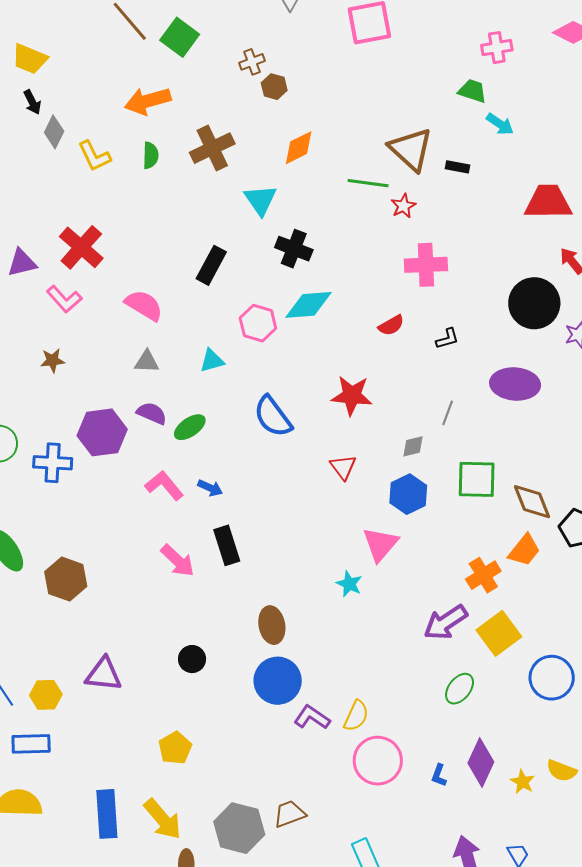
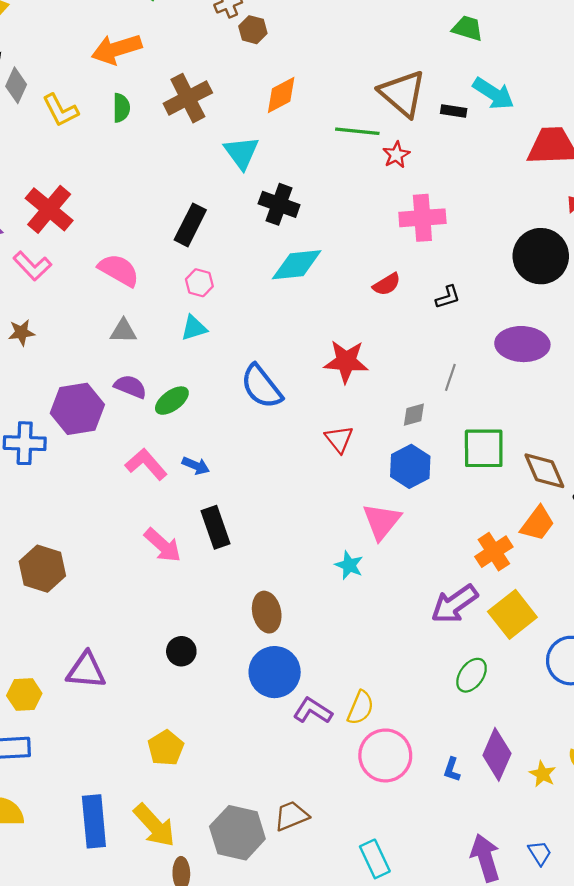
cyan arrow: (500, 124) -> (493, 94), moved, size x1.4
pink hexagon: (258, 323) -> (199, 283), moved, size x0.7

